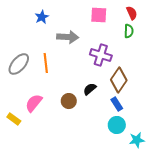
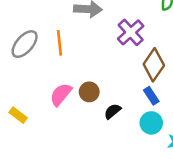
purple cross: (101, 55) -> (131, 32), turned 30
black semicircle: (90, 89) -> (112, 111), moved
pink semicircle: (34, 103) -> (61, 94), moved

